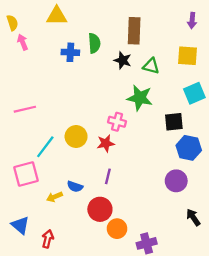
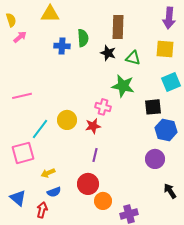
purple arrow: (192, 20) -> (169, 18), size x1.5
pink arrow: (23, 42) -> (20, 37), turned 72
blue semicircle: (75, 187) -> (54, 192), moved, turned -40

